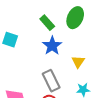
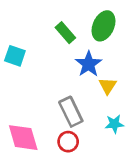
blue star: (52, 46) -> (89, 64), moved

